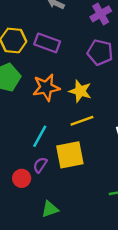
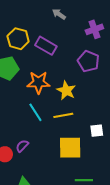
cyan line: (40, 136) -> (35, 112), moved, turned -72
yellow square: (70, 155) -> (70, 148), moved

